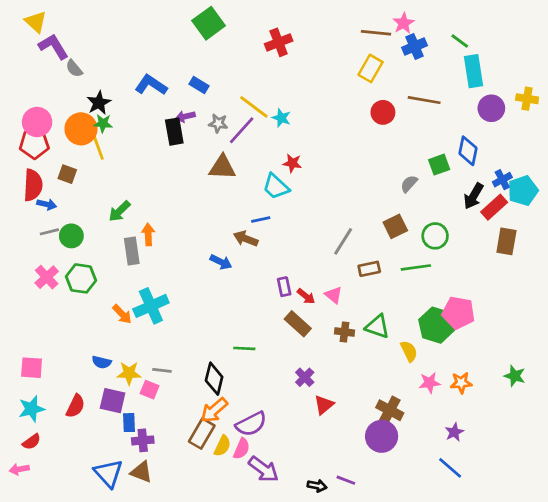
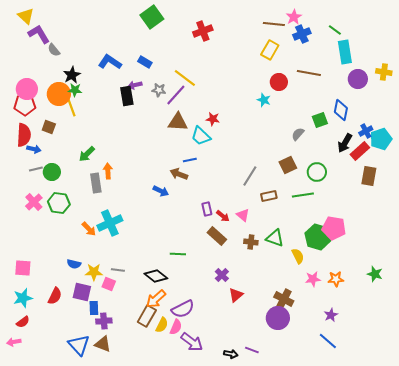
cyan star: (281, 118) -> (264, 100), moved
brown triangle: (222, 167) -> (178, 122), moved
black diamond: (214, 379) -> (156, 276), turned -65

